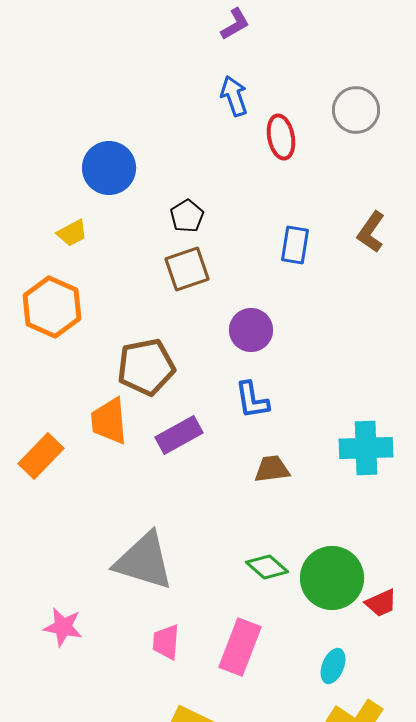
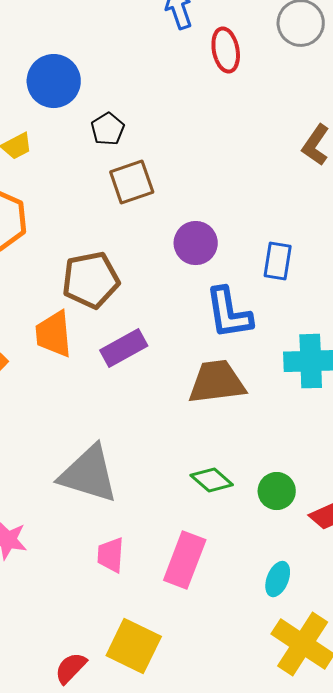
black pentagon: (187, 216) -> (108, 129), moved
blue rectangle: (295, 245) -> (278, 261), moved
blue L-shape: (252, 400) -> (229, 313), moved, size x1.4
brown trapezoid: (272, 469) -> (217, 382), size x1.6
green circle: (332, 578) -> (277, 491), size x0.6

